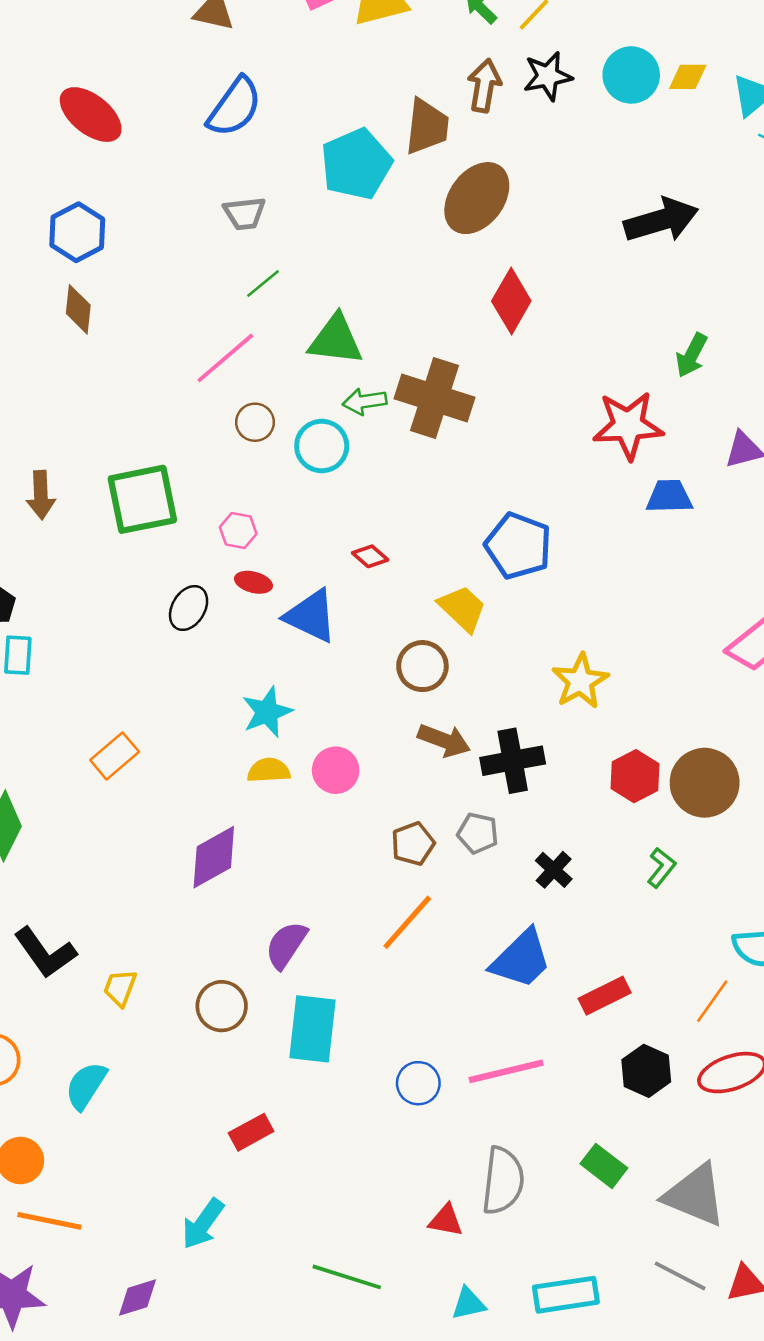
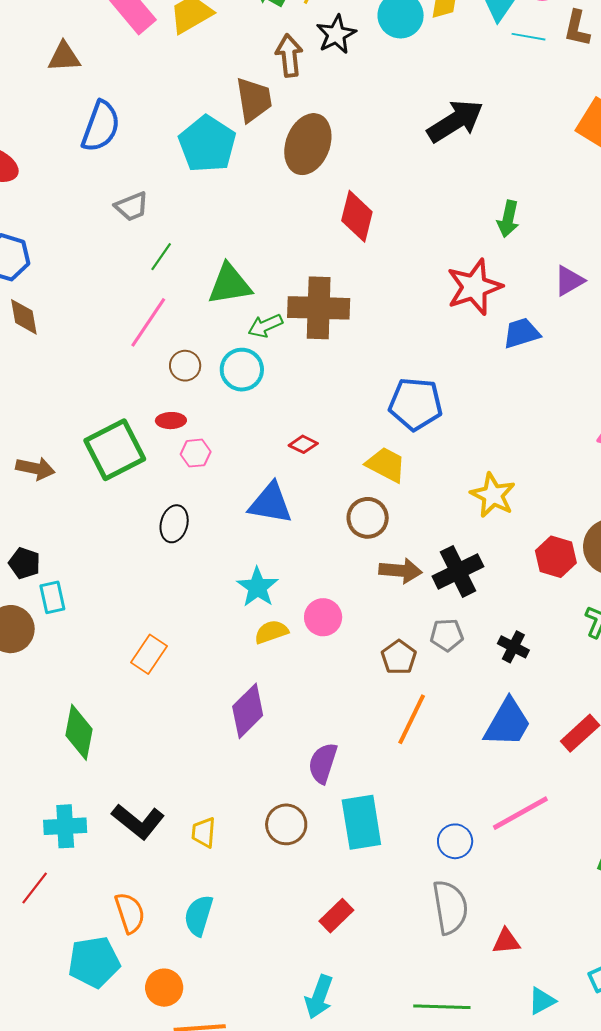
brown arrow: (41, 495) -> (35, 468), turned -60
red ellipse: (253, 582) -> (171, 421), moved
gray semicircle: (503, 1181) -> (450, 907), moved

